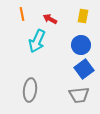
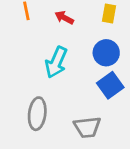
cyan arrow: (37, 41) -> (56, 62), moved
gray trapezoid: (79, 95) -> (87, 127), moved

